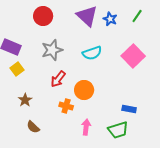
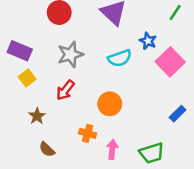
blue star: (110, 19) -> (148, 41), moved
red arrow: (58, 79) -> (65, 90), moved
orange cross: (66, 106) -> (88, 133), moved
blue rectangle: (129, 109) -> (178, 114), moved, turned -56

